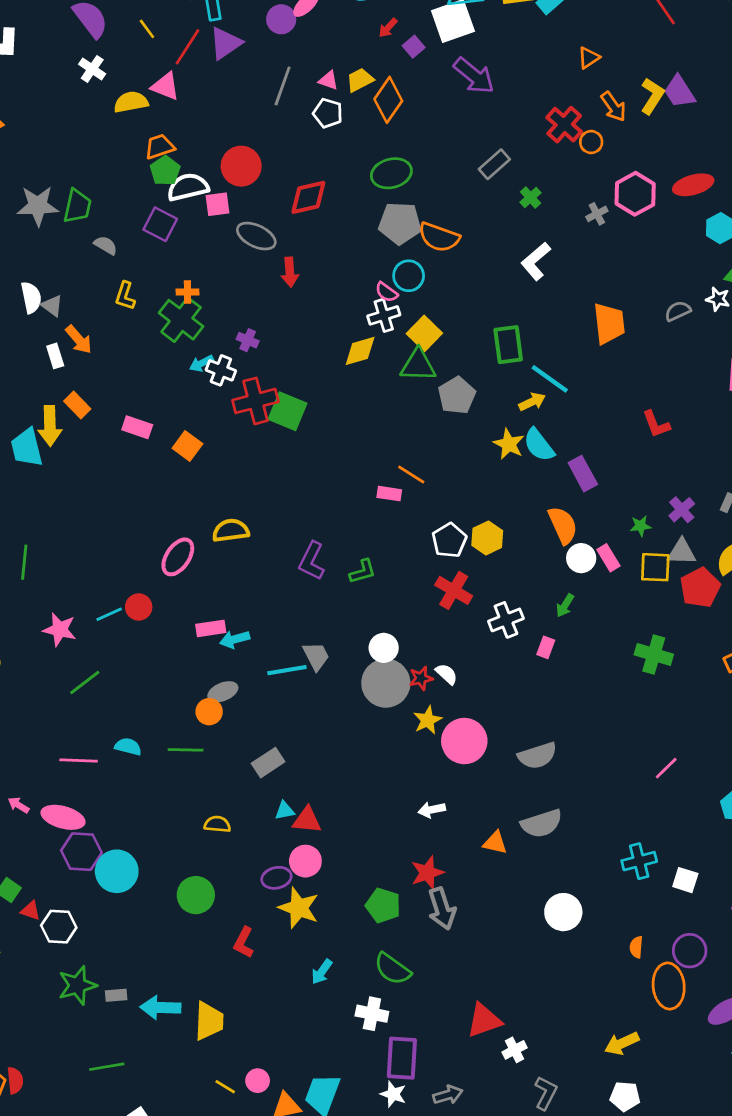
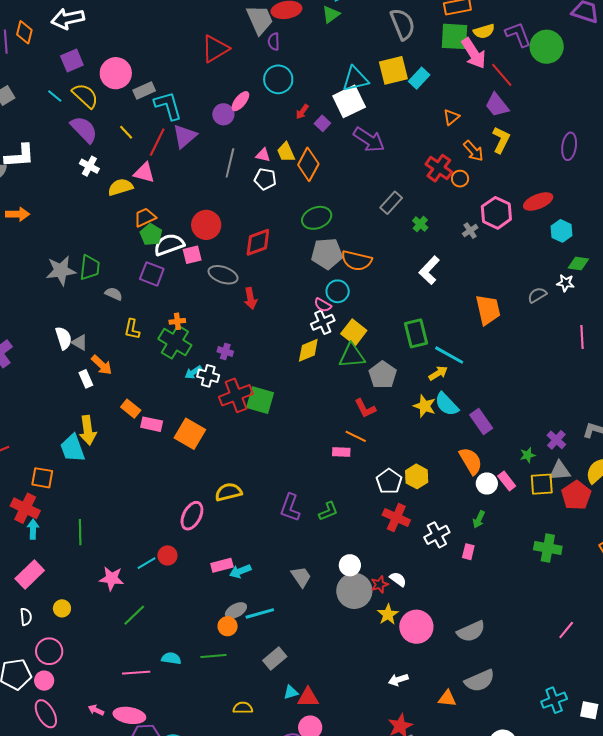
yellow trapezoid: (360, 80) -> (286, 152), turned -80
purple trapezoid: (679, 92) -> (497, 105), moved
orange rectangle: (77, 405) -> (131, 409), moved
red L-shape: (656, 424) -> (365, 408), moved
orange square: (187, 446) -> (190, 434), size x1.4
cyan line: (287, 670) -> (260, 613), moved

